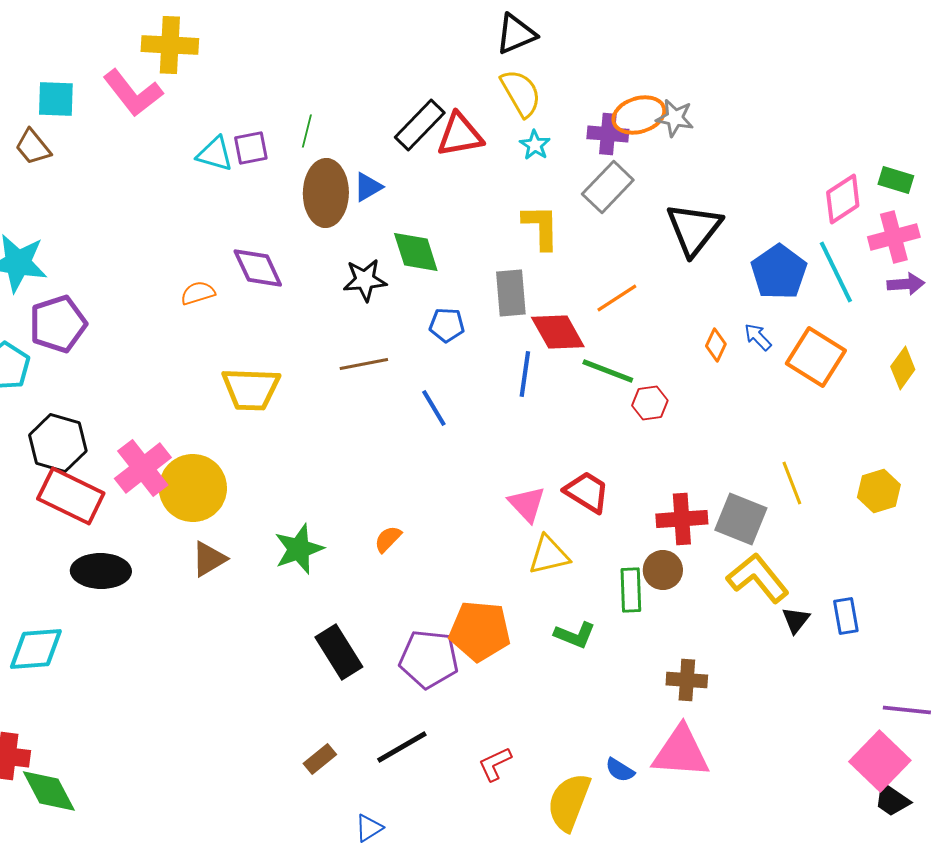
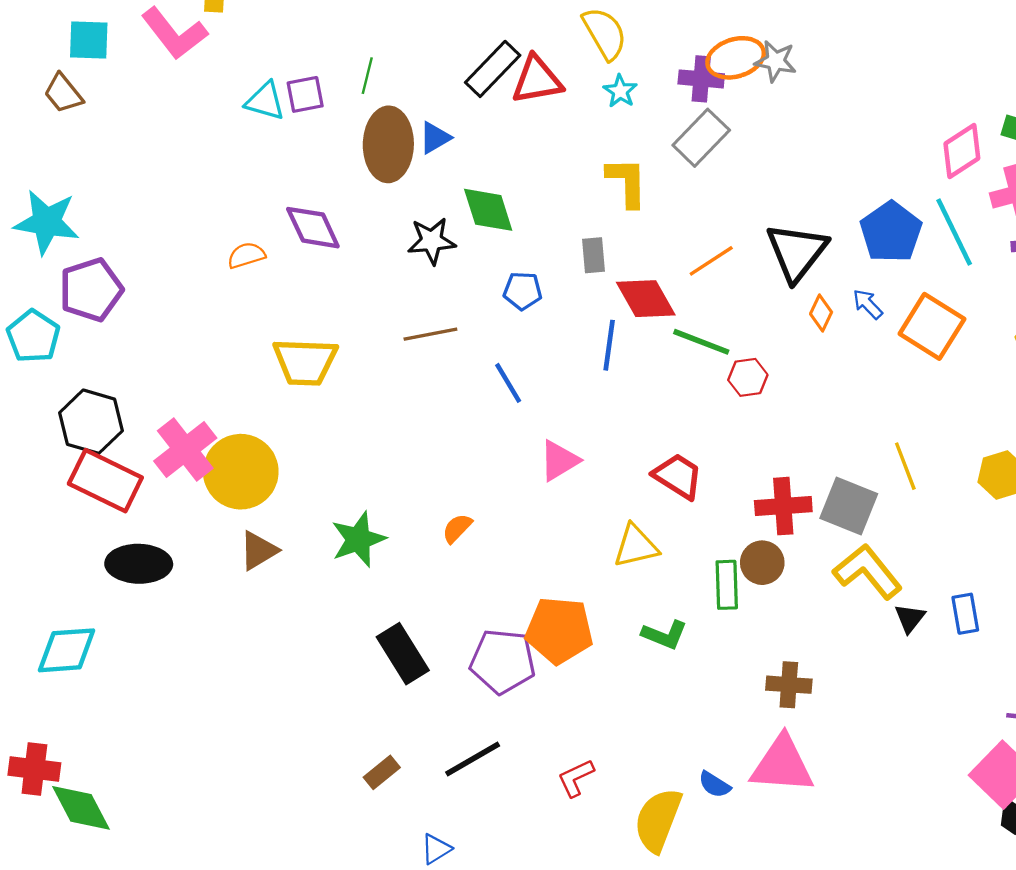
black triangle: (694, 229) -> (797, 252), moved
gray rectangle: (511, 293) -> (594, 255), size x0.7
pink triangle: (527, 504) -> (559, 461), moved, turned 42

